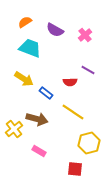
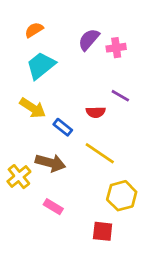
purple semicircle: (55, 30) -> (89, 40), moved, turned 102
pink cross: (85, 35) -> (116, 48), turned 32
cyan trapezoid: (30, 48) -> (41, 66), turned -60

